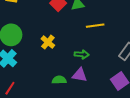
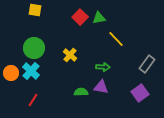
yellow line: (95, 26) -> (116, 39), turned 54

